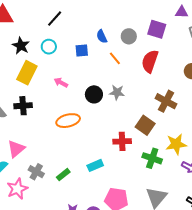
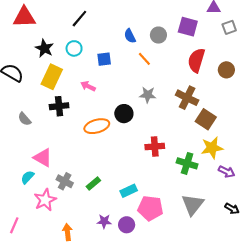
blue square: (82, 50) -> (104, 59), moved
red semicircle: (150, 61) -> (196, 60), moved
black circle: (94, 94) -> (124, 114), moved
brown cross: (166, 101) -> (187, 98), moved
black cross: (23, 106) -> (59, 106), moved
brown square: (145, 125) -> (206, 119), moved
pink triangle: (16, 149) -> (43, 158), turned -48
cyan rectangle: (95, 165) -> (129, 191), moved

